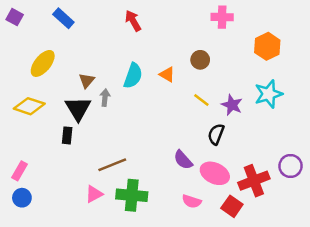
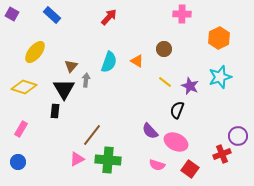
red arrow: (133, 21) -> (109, 17), turned 72
brown line: (112, 165) -> (92, 135), turned -30
pink rectangle: (20, 171) -> (21, 129), moved
red cross: (254, 181) -> (222, 154), moved, size x0.7

